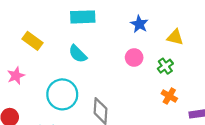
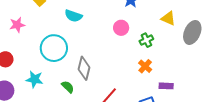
yellow triangle: (175, 37) -> (168, 18), moved
cyan semicircle: (78, 54) -> (73, 16), turned -36

